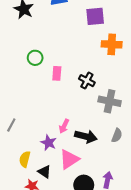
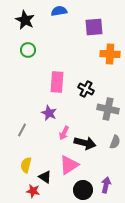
green circle: (35, 58) -> (28, 50), moved
pink rectangle: (57, 73) -> (57, 82), size x1.5
gray line: (11, 125) -> (22, 130), moved
purple star: (49, 143) -> (49, 113), moved

